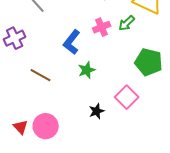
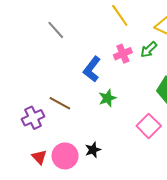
purple cross: (15, 38) -> (33, 118), moved
black star: (97, 111) -> (93, 150), moved

